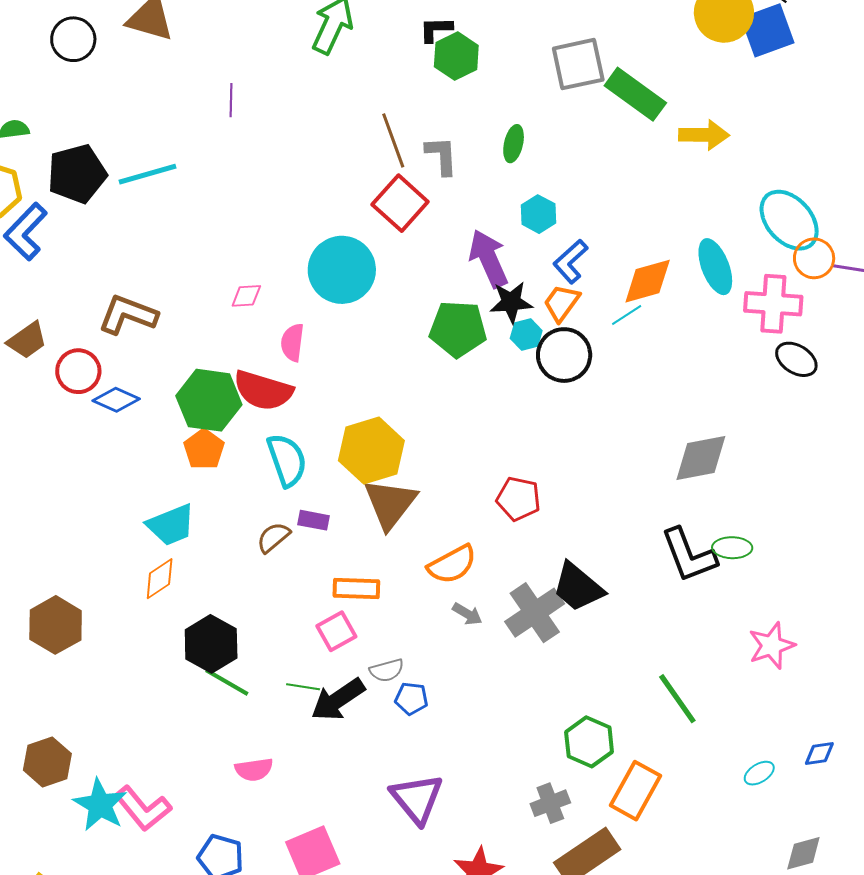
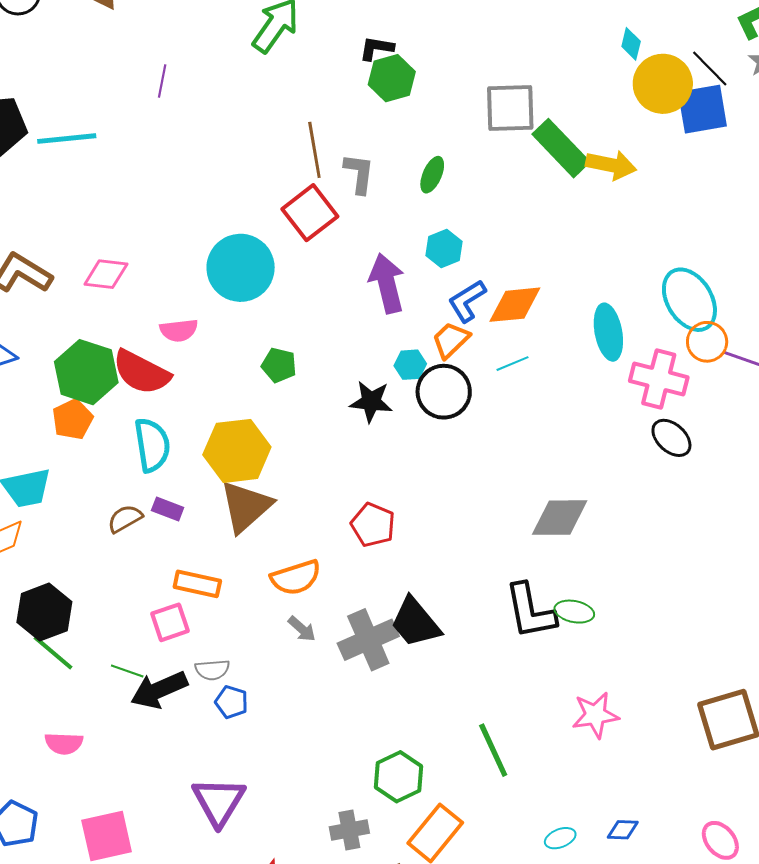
yellow arrow: (704, 135) -> (611, 165), moved
orange diamond: (648, 281) -> (515, 305), moved
pink diamond: (246, 296) -> (106, 274), moved, size x1.4
black star: (511, 302) -> (371, 402), moved
green pentagon: (458, 329) -> (279, 365), moved, size x0.6
pink semicircle: (292, 342) -> (179, 330), turned -114

